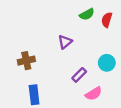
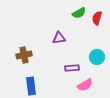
purple triangle: (65, 42) -> (59, 38), turned 32
purple rectangle: (79, 75) -> (72, 68), turned 40

